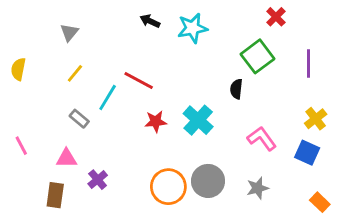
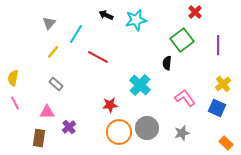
yellow semicircle: (18, 69) -> (13, 78), moved
cyan line: (108, 97) -> (76, 34), moved
red star: (156, 122) -> (110, 105), moved

